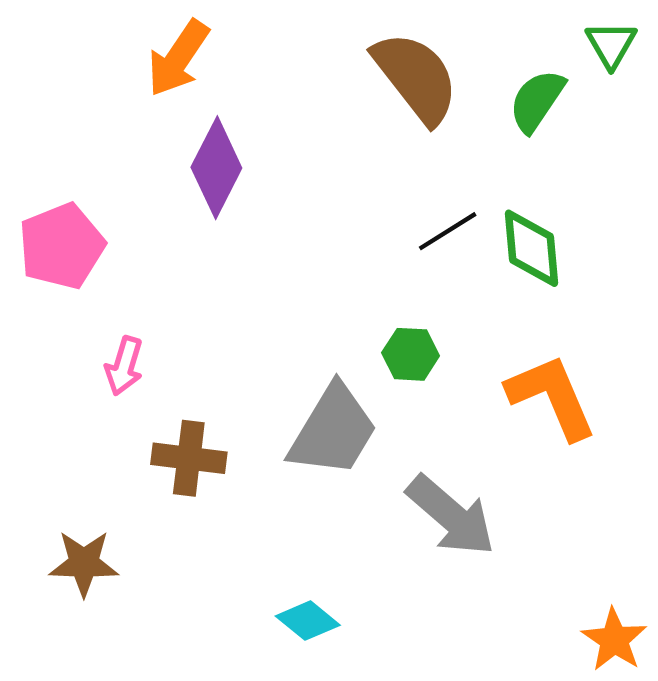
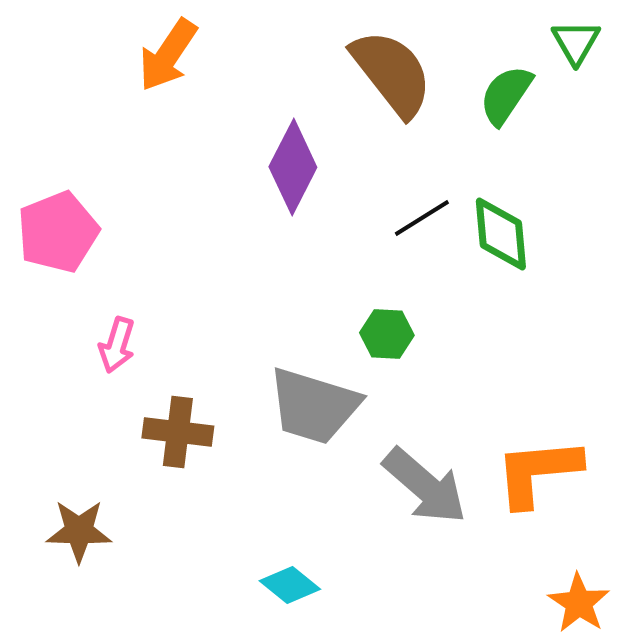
purple diamond: (216, 168) -> (293, 167), moved
orange L-shape: (552, 397) -> (538, 472), moved, turned -72
gray trapezoid: (333, 431) -> (314, 406), turned 76

